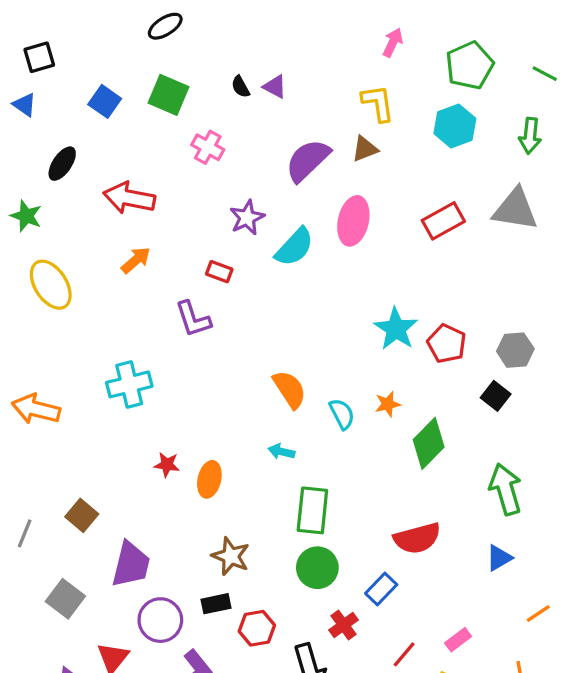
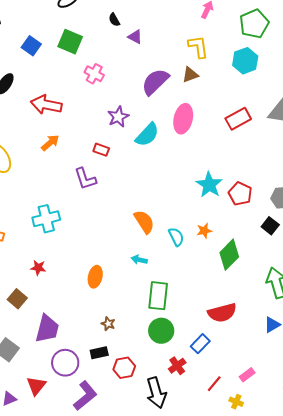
black semicircle: (240, 87) -> (114, 20), moved
red star: (167, 465) -> (38, 268), moved
brown star: (231, 556) -> (108, 324), size x0.6

